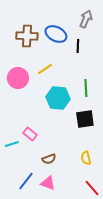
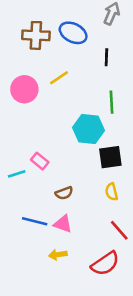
black line: (78, 46) -> (106, 57), moved
cyan hexagon: (58, 98) -> (88, 129), moved
black square: (85, 119) -> (110, 157), moved
blue line: (26, 181) -> (35, 221), turned 66

